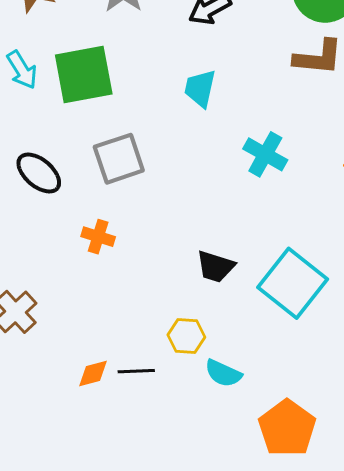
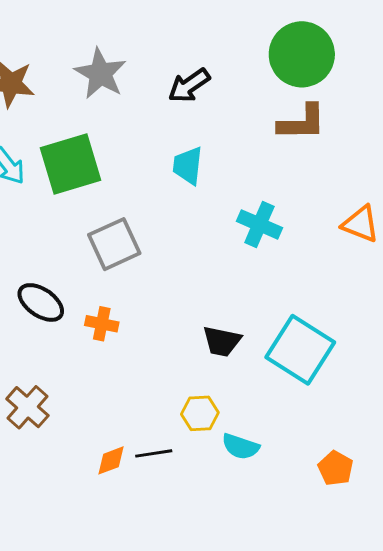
black ellipse: (39, 173) -> (41, 302), moved
orange pentagon: (287, 428) -> (336, 468), moved, size x0.6

